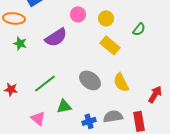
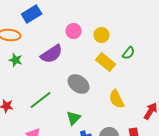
green semicircle: (139, 29) -> (129, 53), moved
gray ellipse: (90, 80) -> (79, 84), moved
green triangle: (64, 106) -> (74, 118), moved, turned -35

